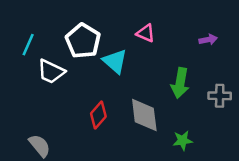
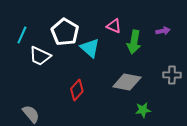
green arrow: (180, 83) -> (134, 42), moved
gray diamond: (144, 115) -> (127, 82), moved, turned -72

